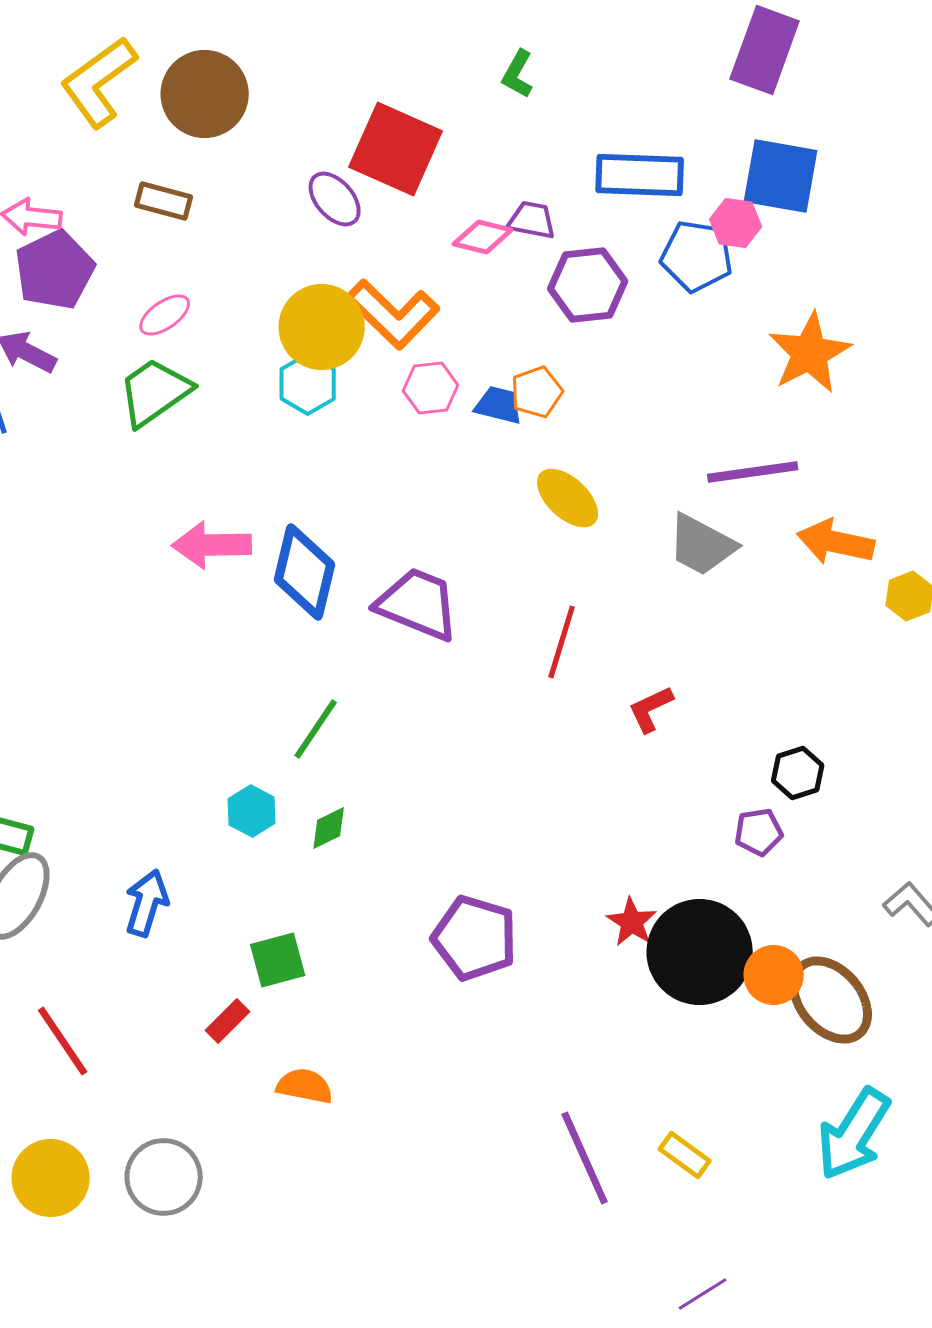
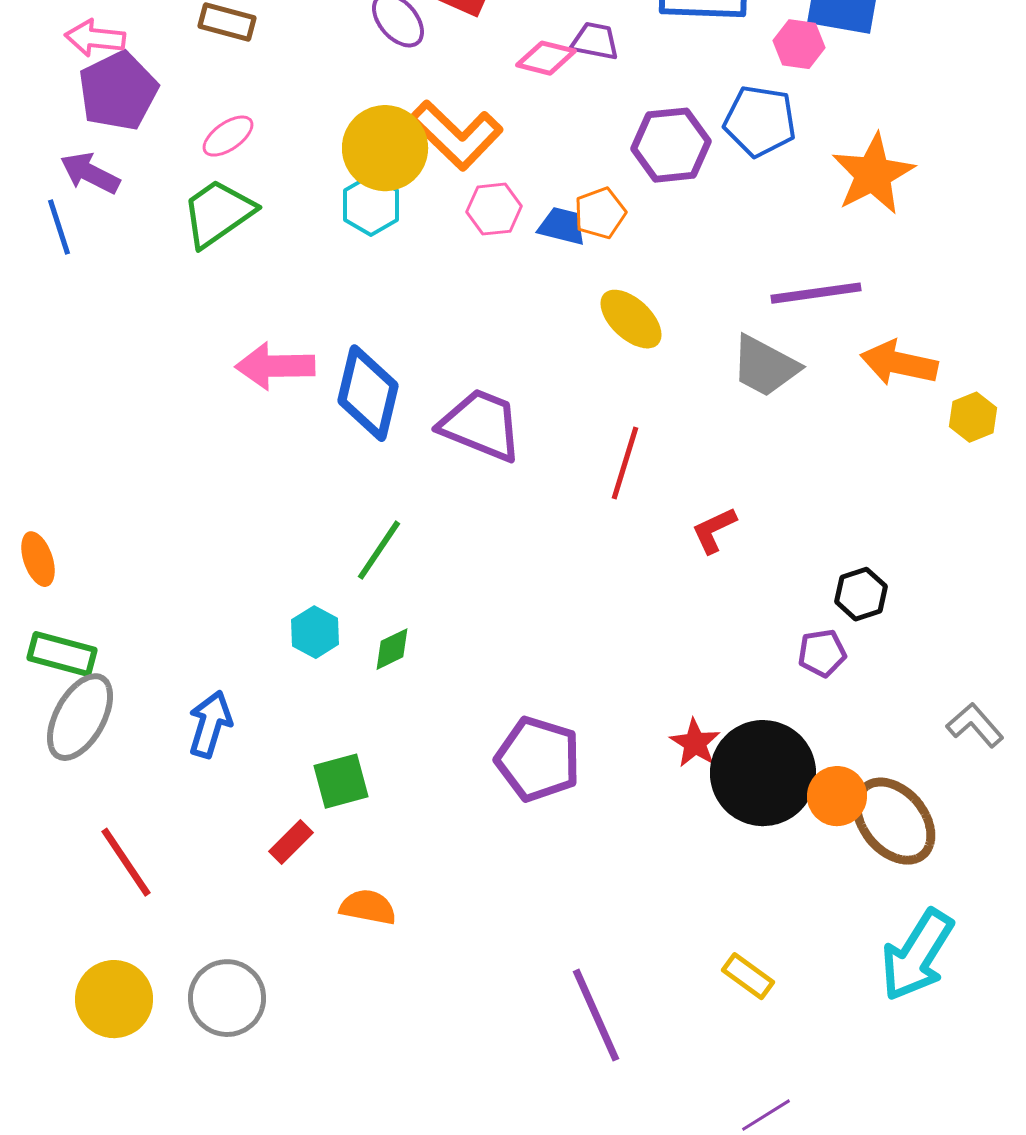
blue pentagon: (697, 256) -> (760, 121), moved
purple hexagon: (588, 285) -> (671, 145), moved
purple line: (585, 1158) -> (596, 1015), moved

